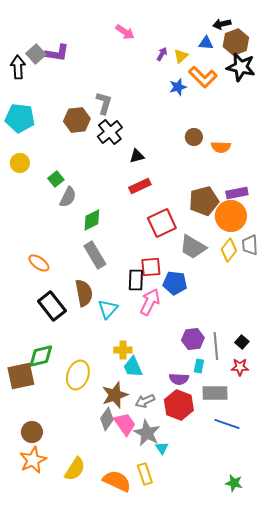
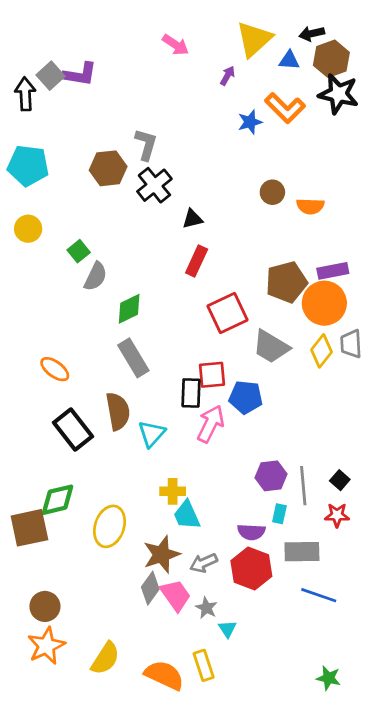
yellow triangle: (181, 56) -> (254, 39), moved, size x1.8
red rectangle: (140, 186) -> (197, 261), turned -40
gray star: (147, 433) -> (206, 608), size x0.6

